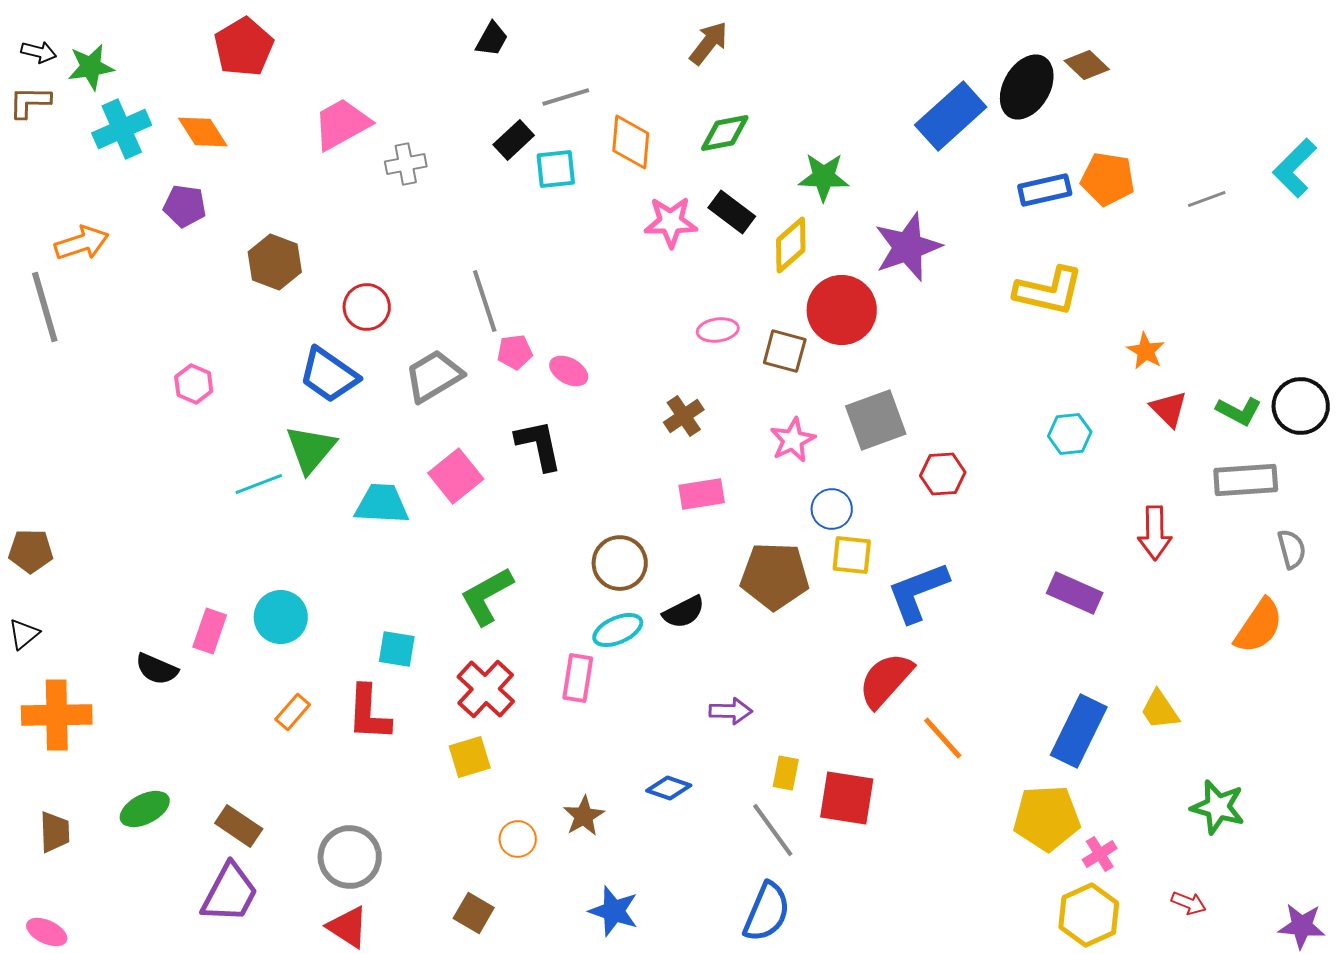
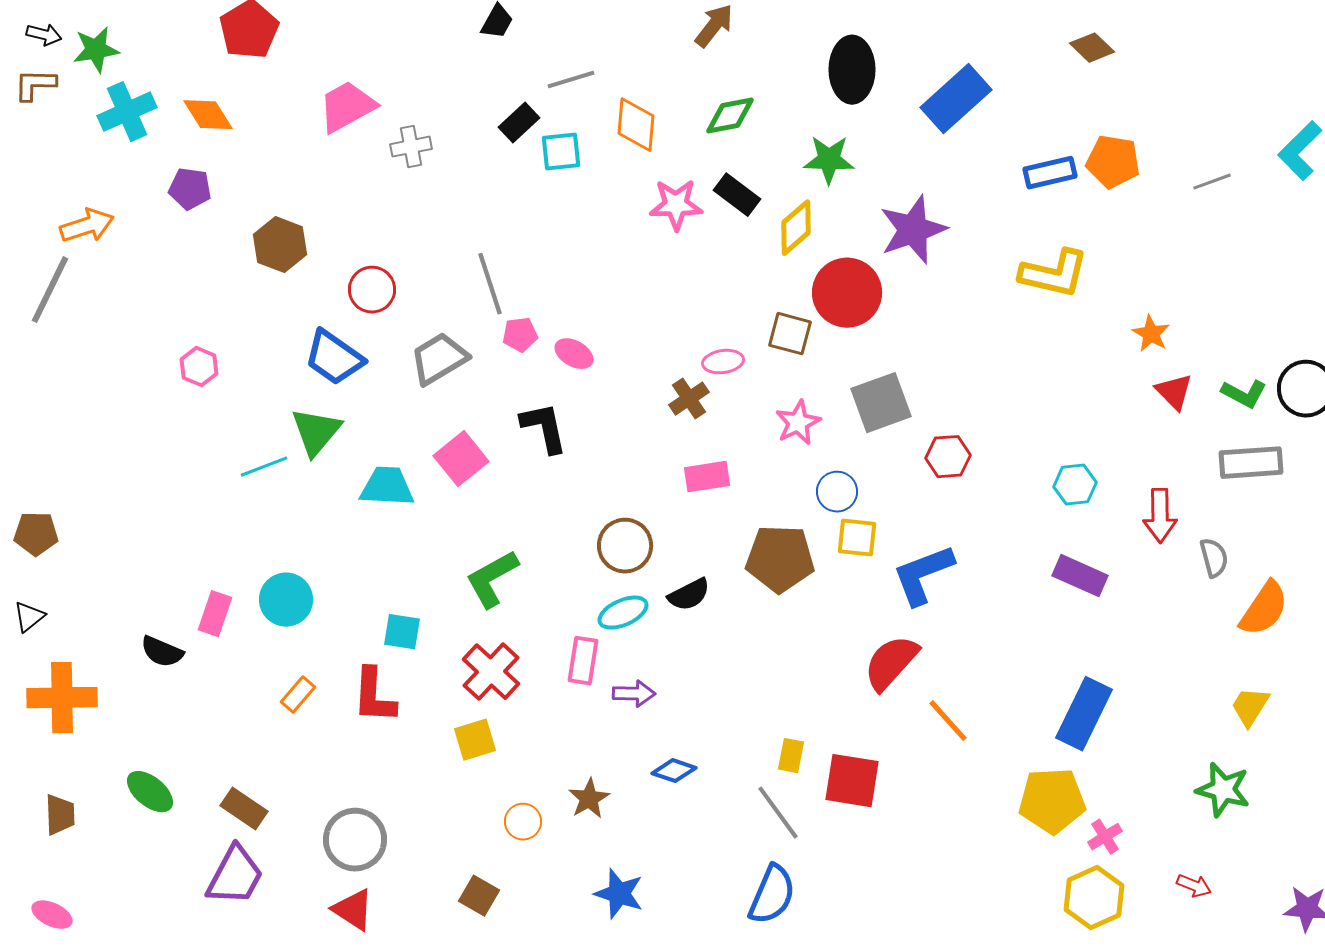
black ellipse: (1027, 87) -> (852, 70), moved, turned -30
gray line: (45, 307) -> (50, 290), turned 42
pink ellipse: (718, 330) -> (723, 362), moved
cyan hexagon: (1070, 434) -> (1075, 485), moved
gray semicircle: (1292, 549) -> (1214, 558), moved
yellow trapezoid: (1160, 710) -> (1250, 707), moved, turned 66
purple arrow: (731, 711) -> (634, 694), moved
green ellipse: (145, 809) -> (150, 792), turned 66

